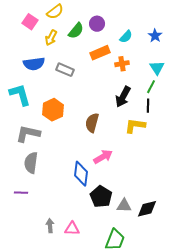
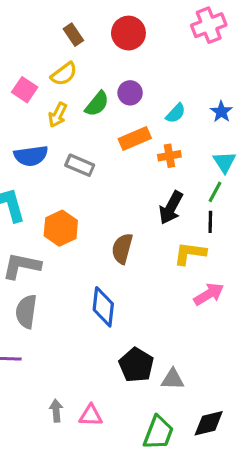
pink arrow: (103, 157) -> (209, 294), moved
blue diamond: (81, 174) -> (103, 307), moved
black diamond: (147, 209) -> (209, 423), moved

